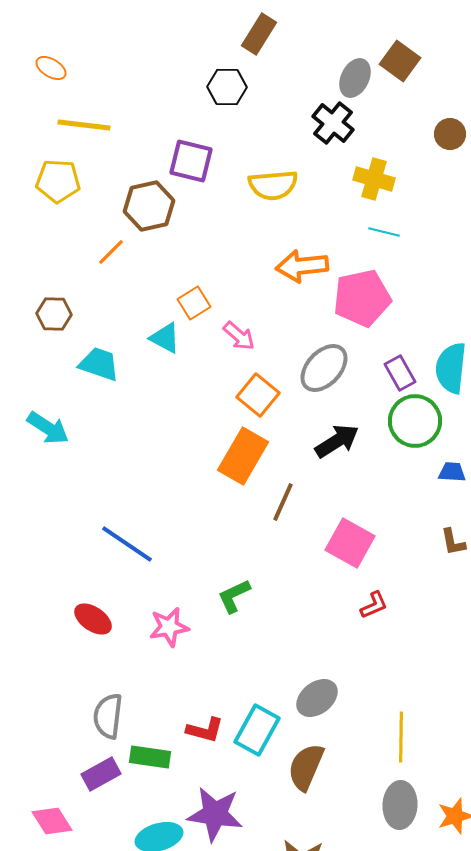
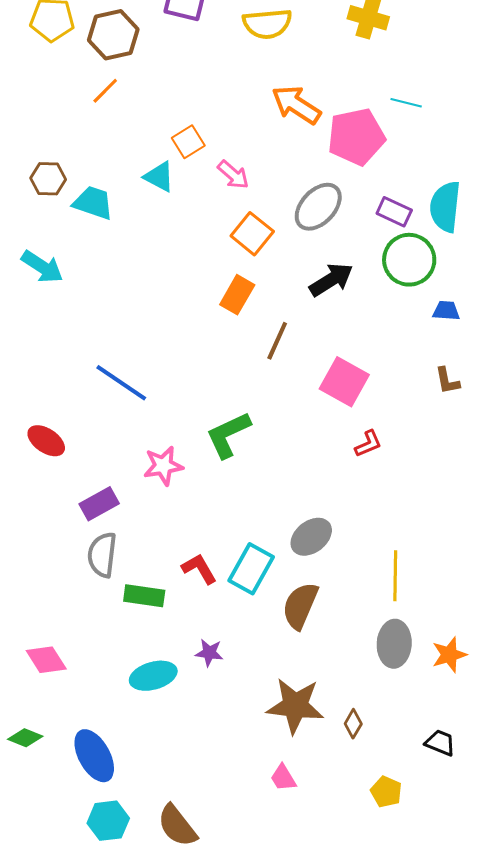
brown hexagon: (149, 206) -> (113, 35), moved
cyan line: (384, 232) -> (406, 103), moved
orange arrow: (302, 266) -> (296, 105), turned 39
brown hexagon: (54, 314) -> (48, 179), moved
purple rectangle: (400, 373) -> (394, 212), turned -36
orange rectangle: (243, 456) -> (237, 295), size x0.7
green L-shape: (234, 596) -> (228, 435), size x1.4
red ellipse: (93, 619) -> (46, 441), moved
red L-shape: (205, 730) -> (199, 569), turned -135
purple rectangle: (101, 774) -> (99, 504), moved
purple star: (215, 814) -> (209, 653), size x0.5

